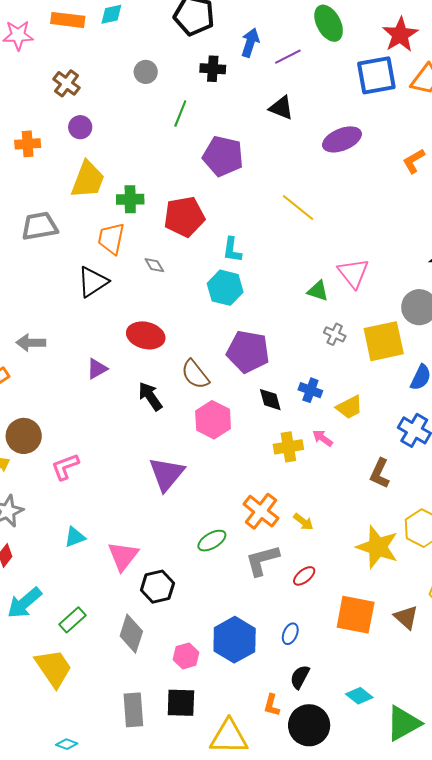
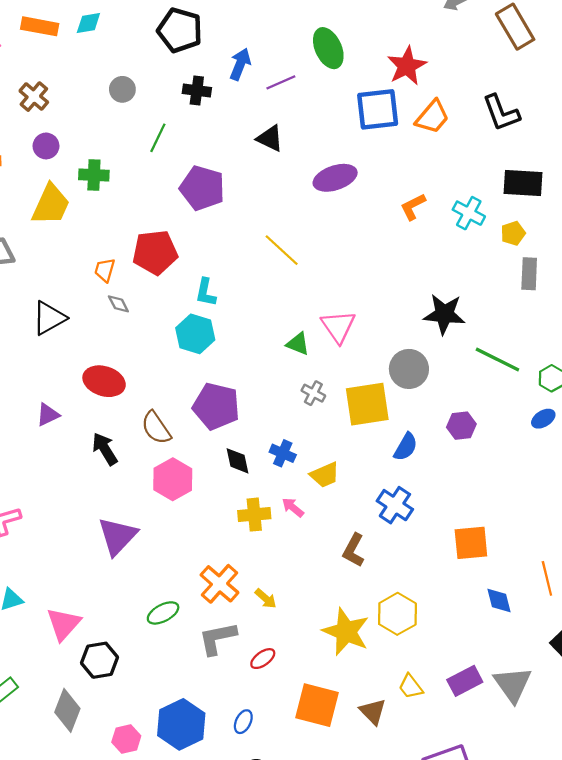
green cross: (130, 199) -> (94, 175), moved
orange trapezoid: (111, 239) -> (105, 270), moved, size x0.7

